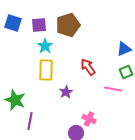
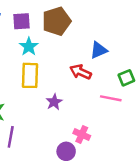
blue triangle: (124, 49) -> (99, 50), moved
red arrow: (88, 67) -> (81, 72), turned -30

